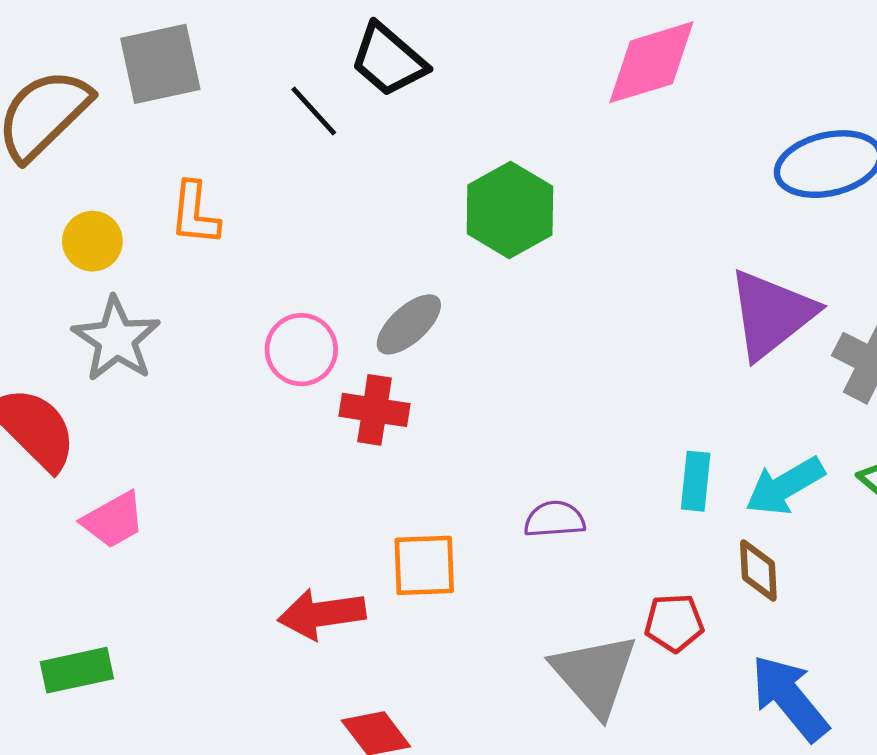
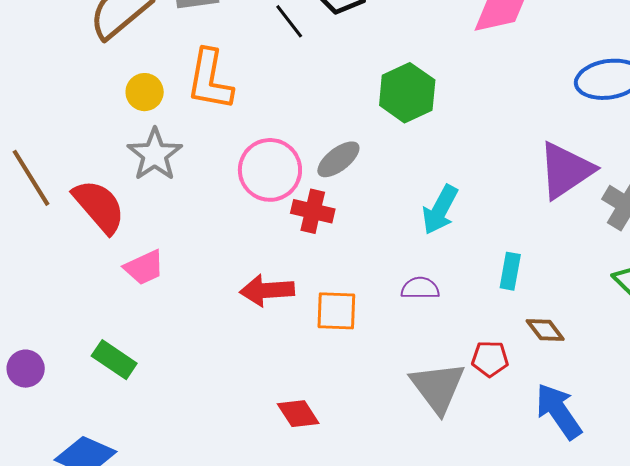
orange L-shape: (195, 214) -> (210, 80), size x1.5
pink circle: (301, 350) -> (270, 170), size x1.4
cyan arrow: (785, 486) -> (440, 210), moved, turned -36
brown diamond: (758, 570) -> (545, 330), turned -39
red arrow: (322, 614) -> (267, 290), moved
green rectangle: (77, 670) -> (114, 360), turned 42

